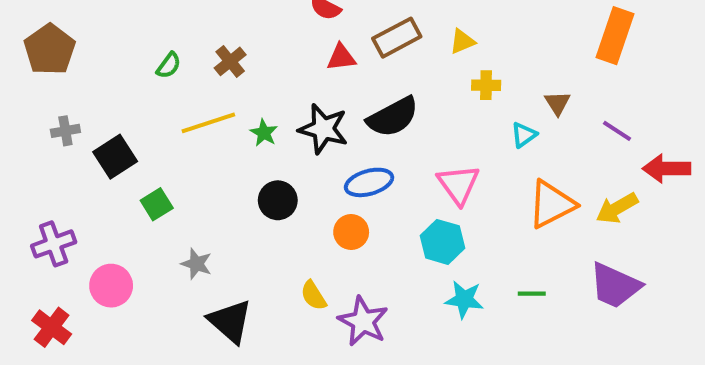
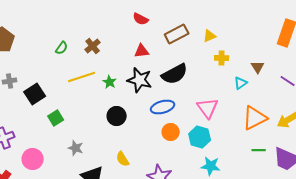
red triangle: (341, 57) -> (142, 51), moved
orange circle: (351, 232) -> (171, 132), moved
green line: (532, 294) -> (259, 150), moved
yellow semicircle: (313, 296) -> (123, 159), moved

